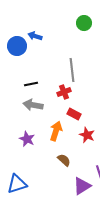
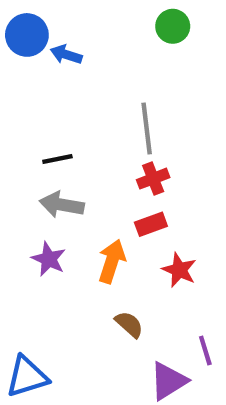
blue circle: (17, 46) -> (27, 35), moved
red cross: (64, 92) -> (153, 179), moved
red rectangle: (74, 114) -> (151, 224), turned -48
purple star: (27, 139) -> (49, 259), moved

